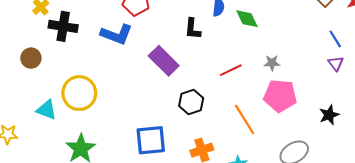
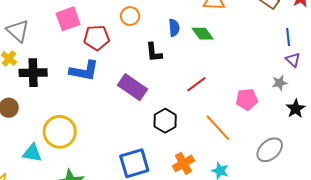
blue line: (335, 39) -> (288, 37), turned 36
gray star: (272, 63) -> (280, 83), moved
pink pentagon: (280, 96) -> (247, 99), size x0.7

